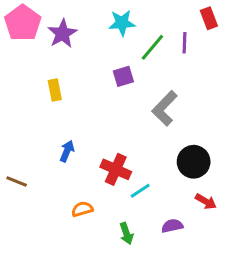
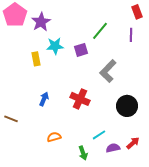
cyan star: (122, 23) -> (55, 46), moved
purple line: (184, 43) -> (131, 35), moved
red cross: (116, 169) -> (80, 99), moved
cyan line: (140, 191) -> (99, 135), moved
red arrow: (206, 201) -> (133, 143), moved, turned -72

